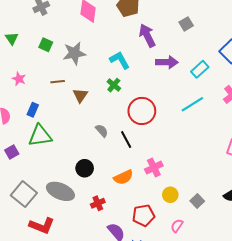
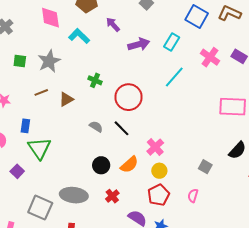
purple arrow: (147, 35) -> (113, 25), size x0.7
cyan L-shape: (120, 60) -> (79, 36), moved
brown triangle: (80, 95) -> (66, 99), turned 42
green triangle: (40, 136) -> (39, 148), turned -40
black circle: (85, 168) -> (101, 165), moved
yellow circle: (170, 195) -> (159, 171), moved

